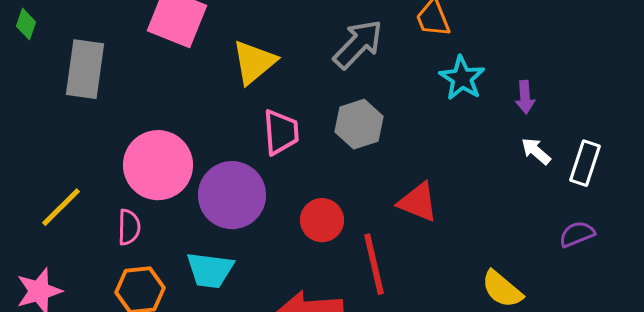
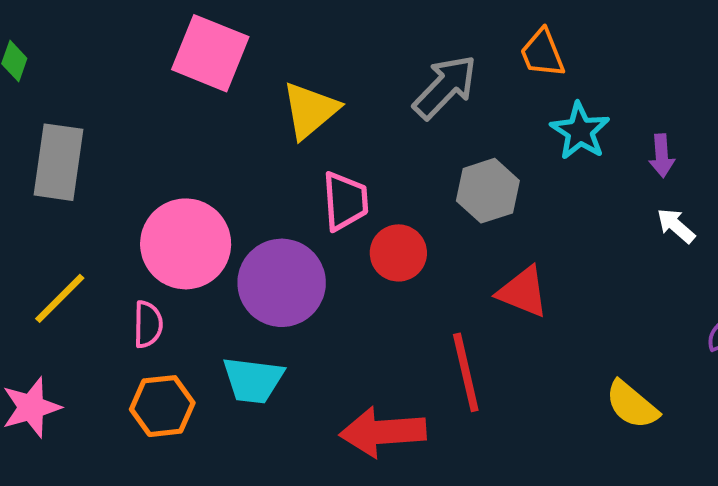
gray rectangle: (85, 69) -> (58, 162), moved
gray hexagon: (359, 124) -> (488, 191), moved
red circle: (322, 220) -> (398, 253), moved

